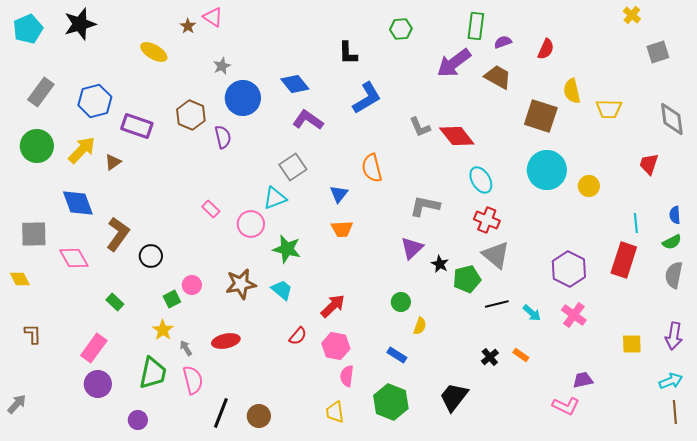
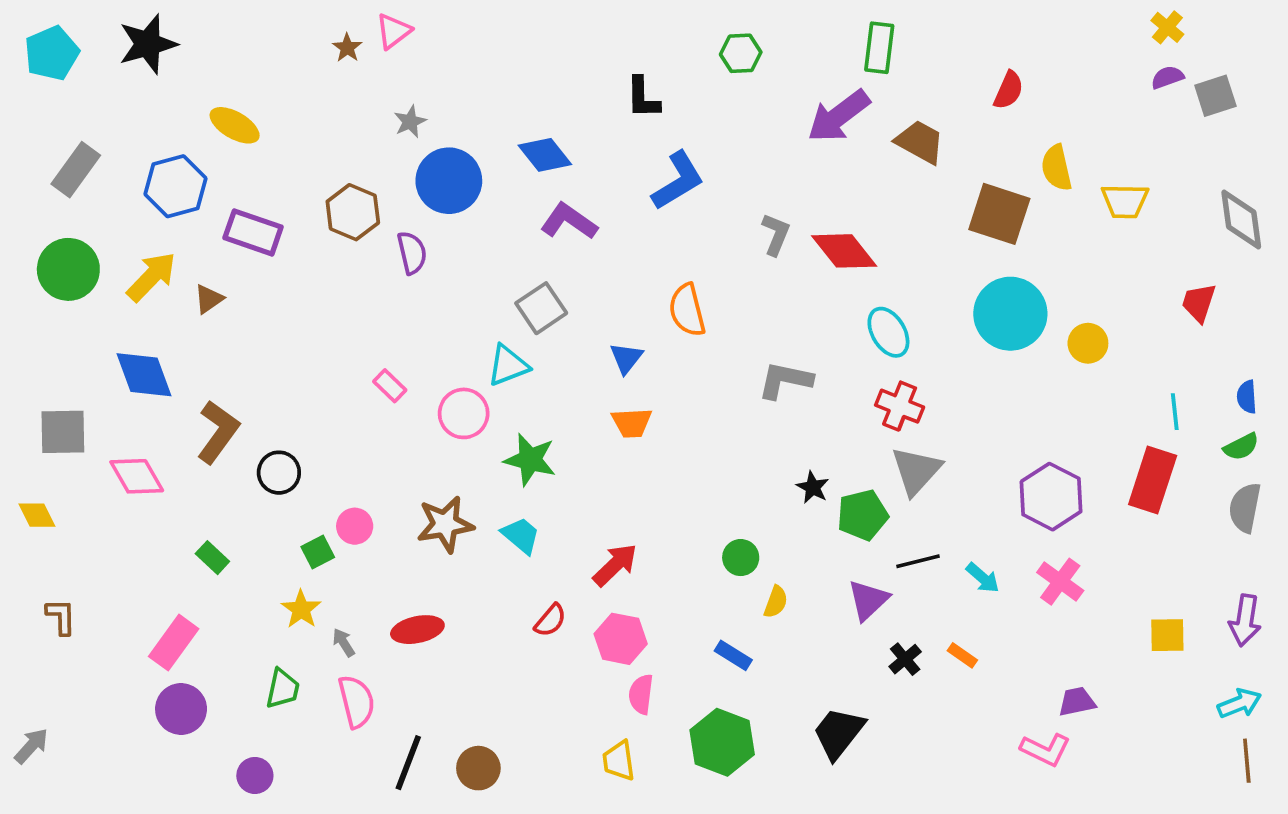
pink triangle: (213, 17) -> (393, 31), turned 50
purple semicircle: (503, 42) -> (1167, 77), moved
yellow ellipse: (154, 52) -> (235, 125), moved
gray L-shape: (420, 127) -> (776, 234), turned -135
purple triangle: (412, 248) -> (868, 600), moved
gray triangle: (496, 255) -> (916, 471), turned 32
green trapezoid: (153, 373) -> (283, 689), size x0.7

